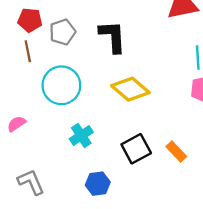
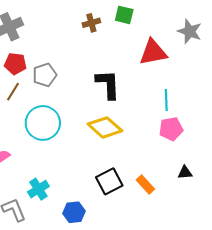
black L-shape: (113, 37) -> (108, 84), moved
brown line: (28, 51) -> (13, 92), turned 42
cyan cross: (81, 136) -> (38, 189), moved

